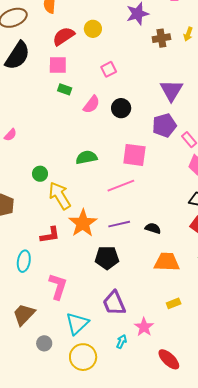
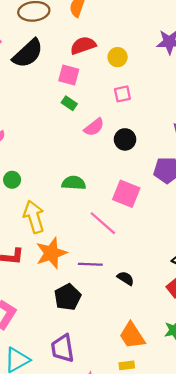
yellow circle: (93, 29) -> (118, 57), moved
green circle: (40, 174) -> (12, 180), moved
pink line: (121, 186) -> (103, 223), turned 48
black pentagon: (107, 258) -> (68, 297), turned 30
orange trapezoid: (167, 262) -> (132, 336), moved, turned -140

